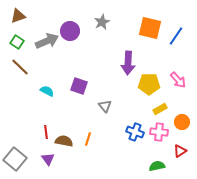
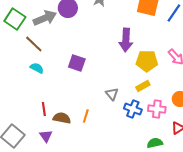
green square: (17, 42) -> (15, 19), size x1.5
brown line: (20, 67) -> (34, 44), moved
cyan semicircle: (47, 91) -> (37, 68), moved
gray triangle: (105, 106) -> (112, 94), moved
yellow rectangle: (160, 109) -> (143, 86), moved

